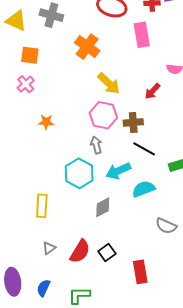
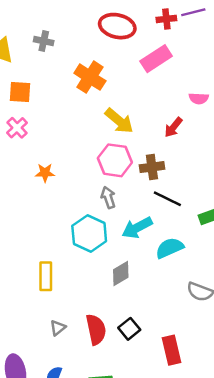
gray cross: (51, 15) -> (44, 41), size x0.7
pink rectangle: (142, 35) -> (156, 59), turned 70
red semicircle: (80, 251) -> (96, 329), turned -40

